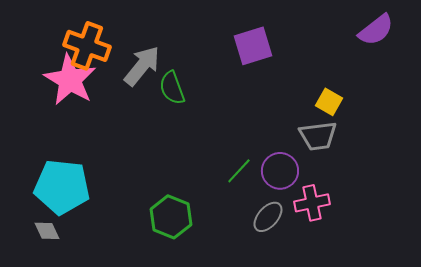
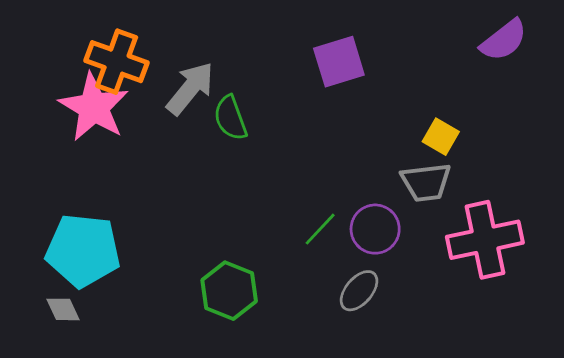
pink cross: (312, 203) -> (485, 240), moved, size x1.6

